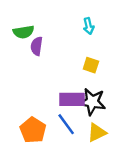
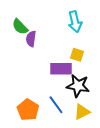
cyan arrow: (89, 26) -> (75, 22), size x1.5
green semicircle: (24, 32) -> (20, 27), turned 54
purple rectangle: (72, 99) -> (61, 69), moved

